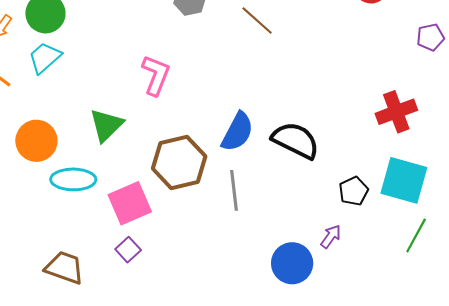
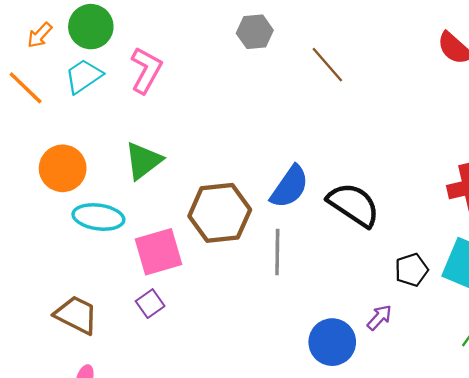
pink L-shape: (156, 75) -> (146, 70), moved

